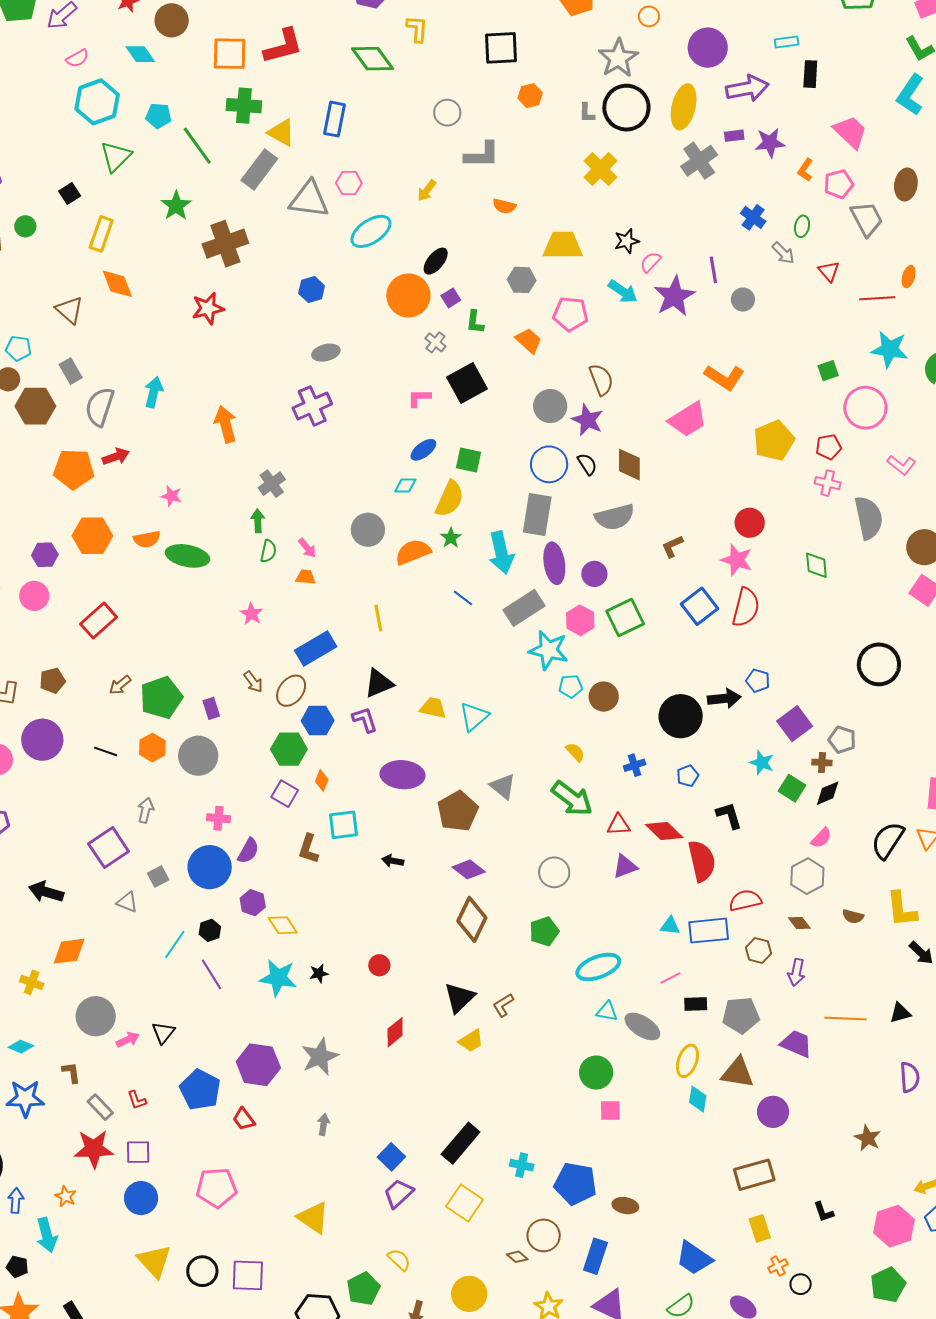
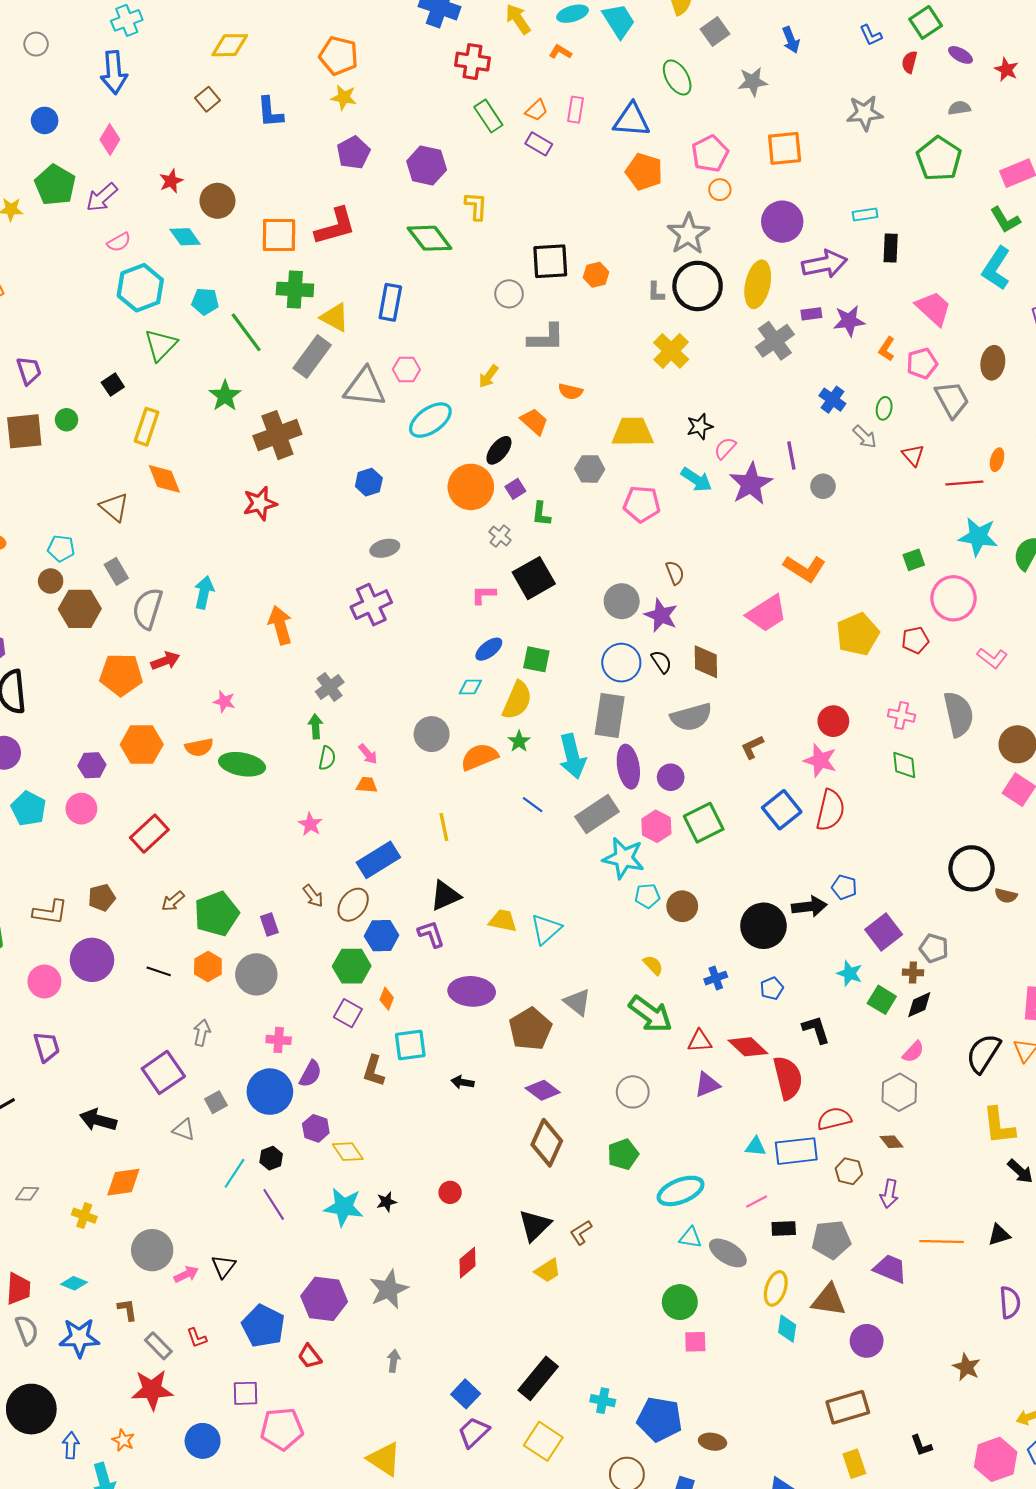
black square: (501, 48) -> (550, 261), moved
orange trapezoid: (529, 341) -> (534, 421), moved
brown semicircle: (601, 380) -> (675, 573), size x0.7
pink cross: (828, 483) -> (902, 715), moved
brown semicircle: (853, 916) -> (1006, 896), moved
purple square: (138, 1152) -> (246, 1393), moved

